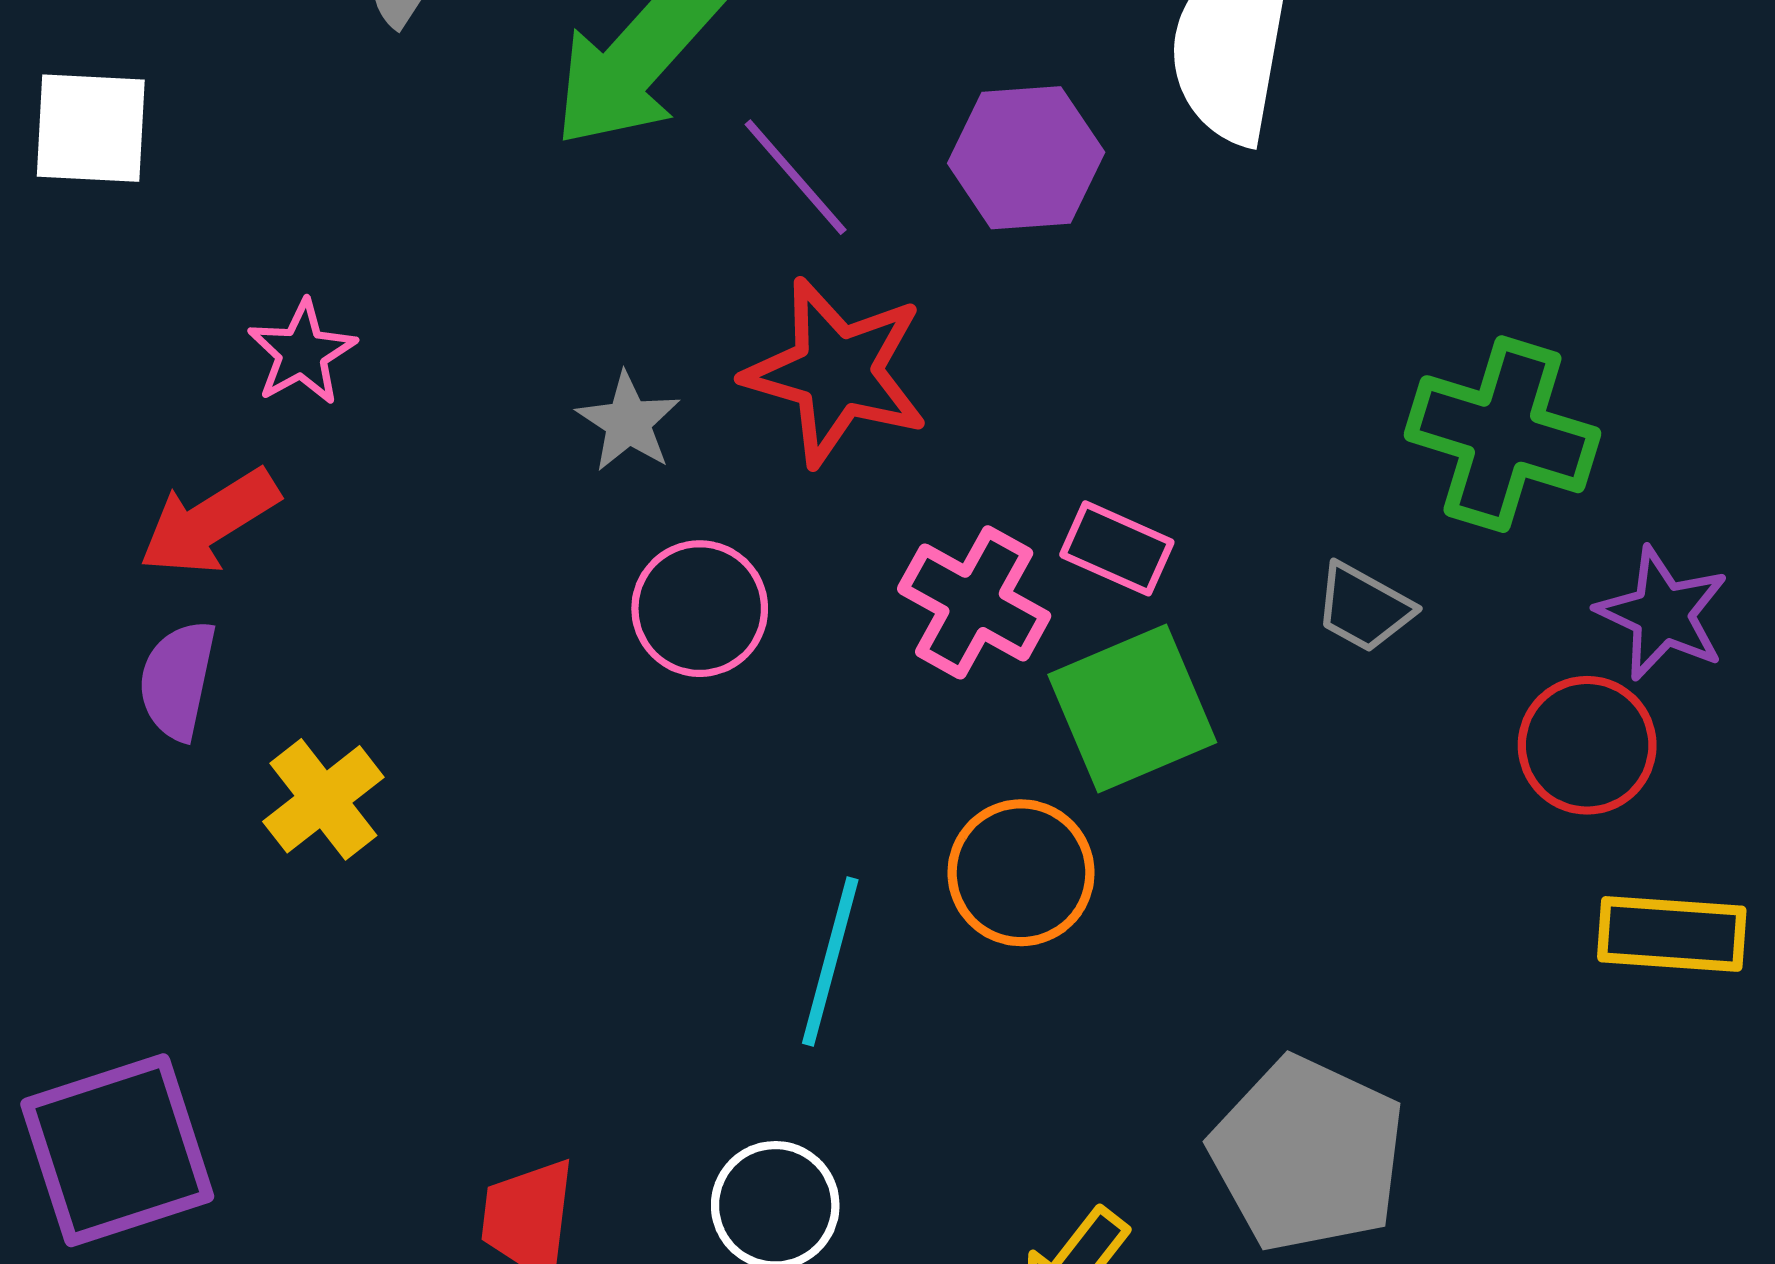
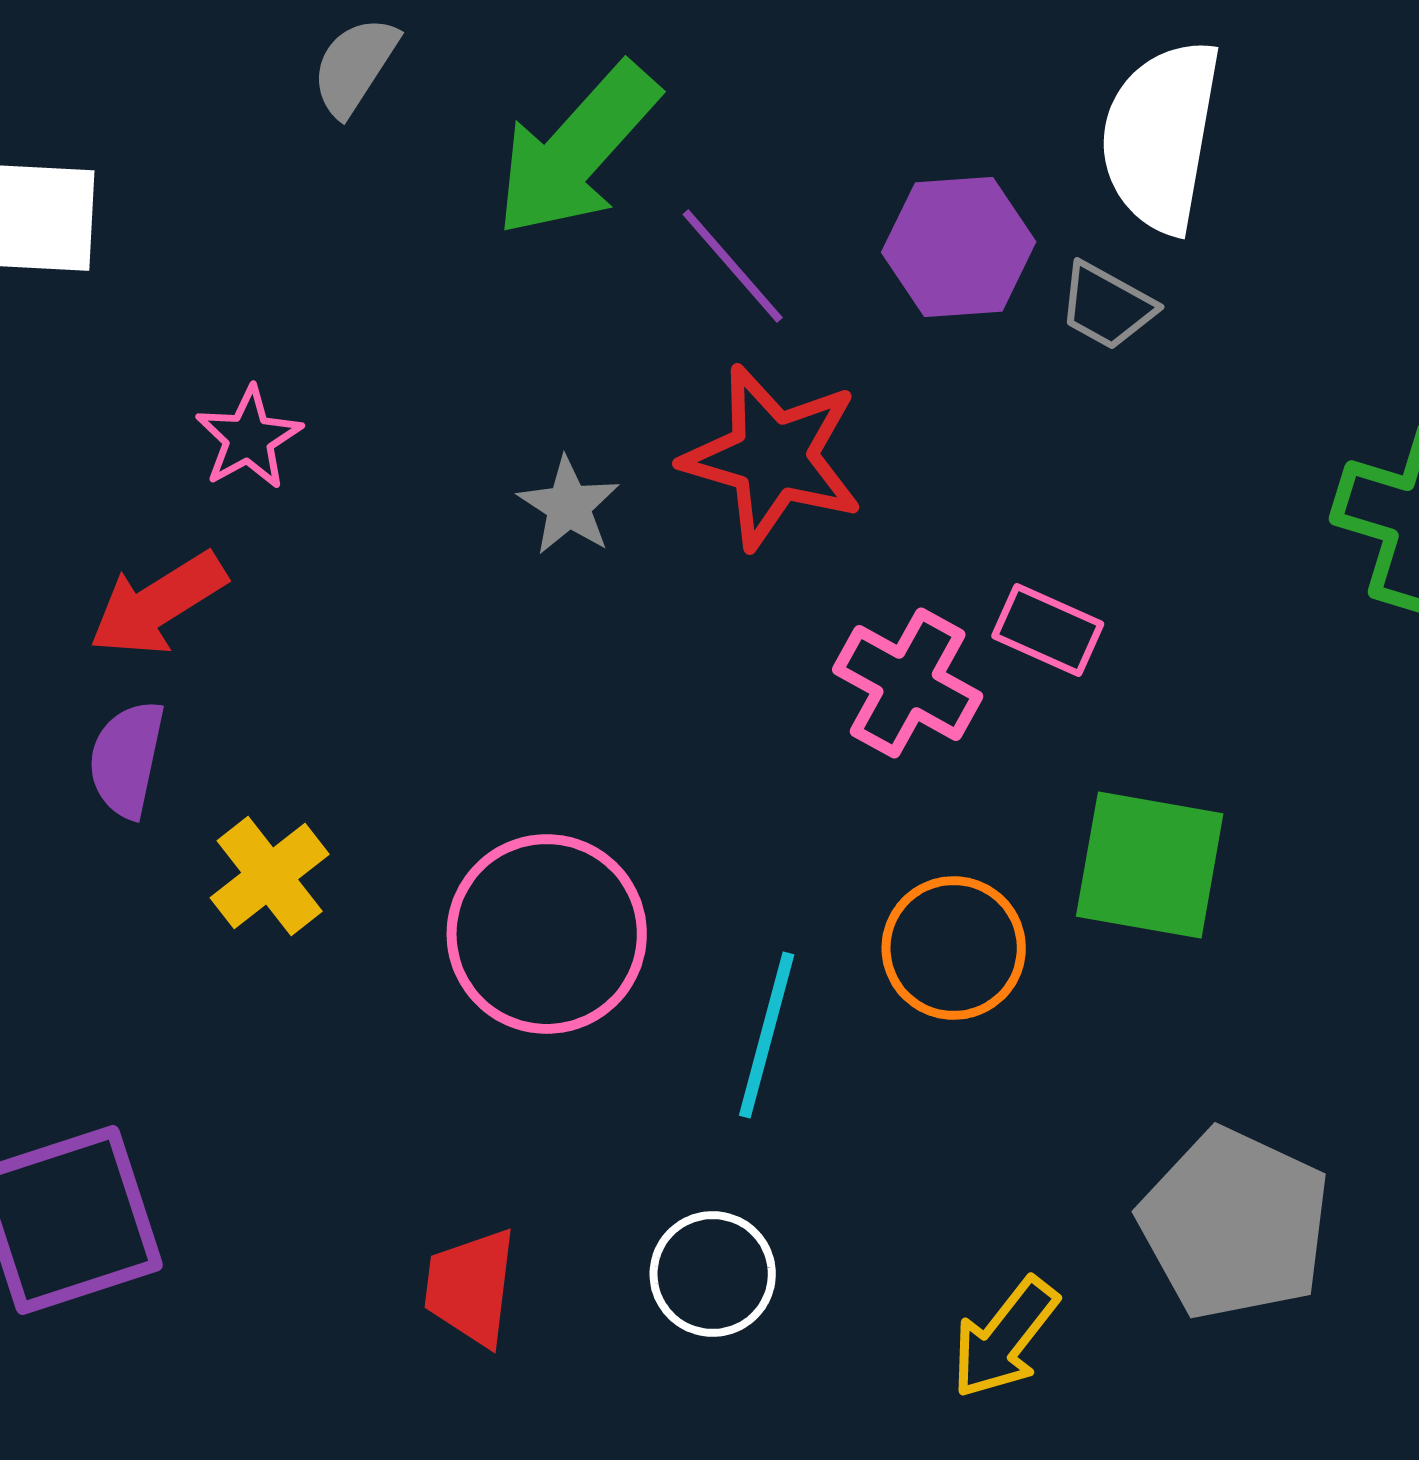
gray trapezoid: (1364, 608) -> (1107, 306), moved
pink circle: (700, 609) -> (547, 934), moved, size x1.5
green square: (1132, 709) -> (1150, 865), moved, turned 33

